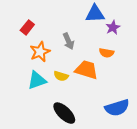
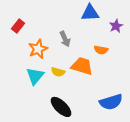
red rectangle: (27, 27) -> (18, 26), moved
purple star: (113, 27) -> (116, 26), moved
cyan triangle: (37, 80) -> (35, 76), turned -30

